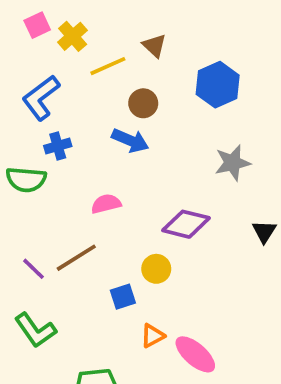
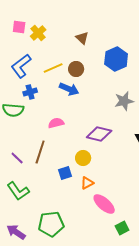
pink square: (37, 25) -> (19, 27), turned 32
yellow line: (108, 66) -> (53, 68), moved
brown line: (76, 258) -> (40, 152), turned -40
orange triangle: (153, 336) -> (87, 183), moved

